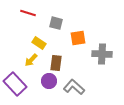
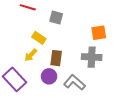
orange square: (78, 38) -> (99, 33), moved
gray cross: (102, 54) -> (92, 57), moved

